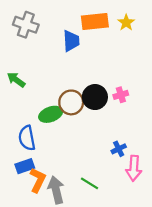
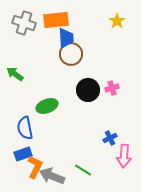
orange rectangle: (95, 21) -> (56, 20), moved
brown circle: (71, 102) -> (71, 54), moved
gray arrow: (56, 190) -> (52, 176), turned -55

